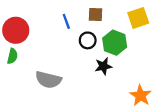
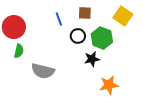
yellow square: (138, 18) -> (123, 16), turned -36
green semicircle: (12, 56) -> (19, 51), moved
orange star: (140, 95) -> (109, 85), moved, turned 30

